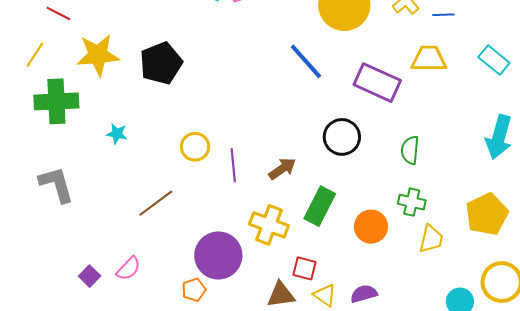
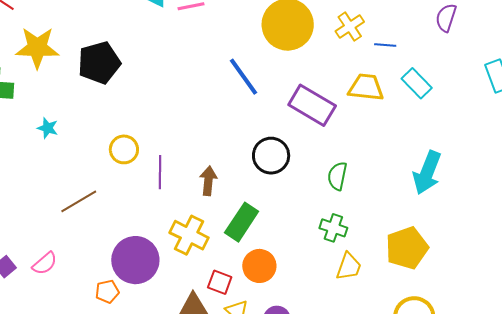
cyan rectangle: (494, 60) -> (417, 83), moved
brown arrow: (282, 169) -> (208, 181), turned -56
orange circle: (371, 227) -> (259, 266), moved

